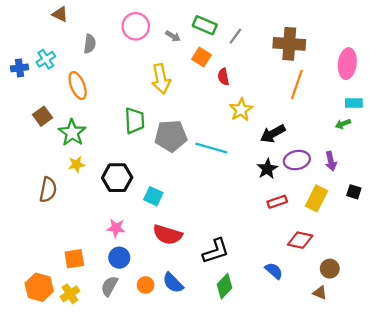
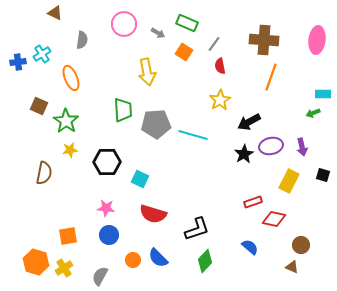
gray line: (235, 36) -> (214, 44), moved
pink ellipse: (347, 64) -> (317, 40), moved
red semicircle: (223, 77) -> (220, 66), moved
brown square: (43, 116) -> (39, 106), turned -30
red rectangle: (277, 202) -> (253, 202), moved
gray semicircle: (109, 286) -> (100, 276), moved

